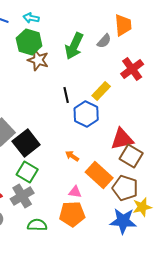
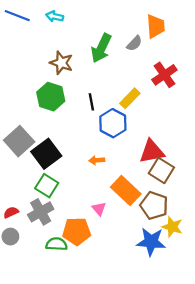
green hexagon: (29, 42) -> (51, 97), moved
orange arrow: (72, 156) -> (97, 160), moved, turned -40
pink triangle: (75, 192) -> (99, 209), turned 40
yellow star: (142, 207) -> (172, 227), turned 30
orange pentagon: (72, 214) -> (77, 231), moved

